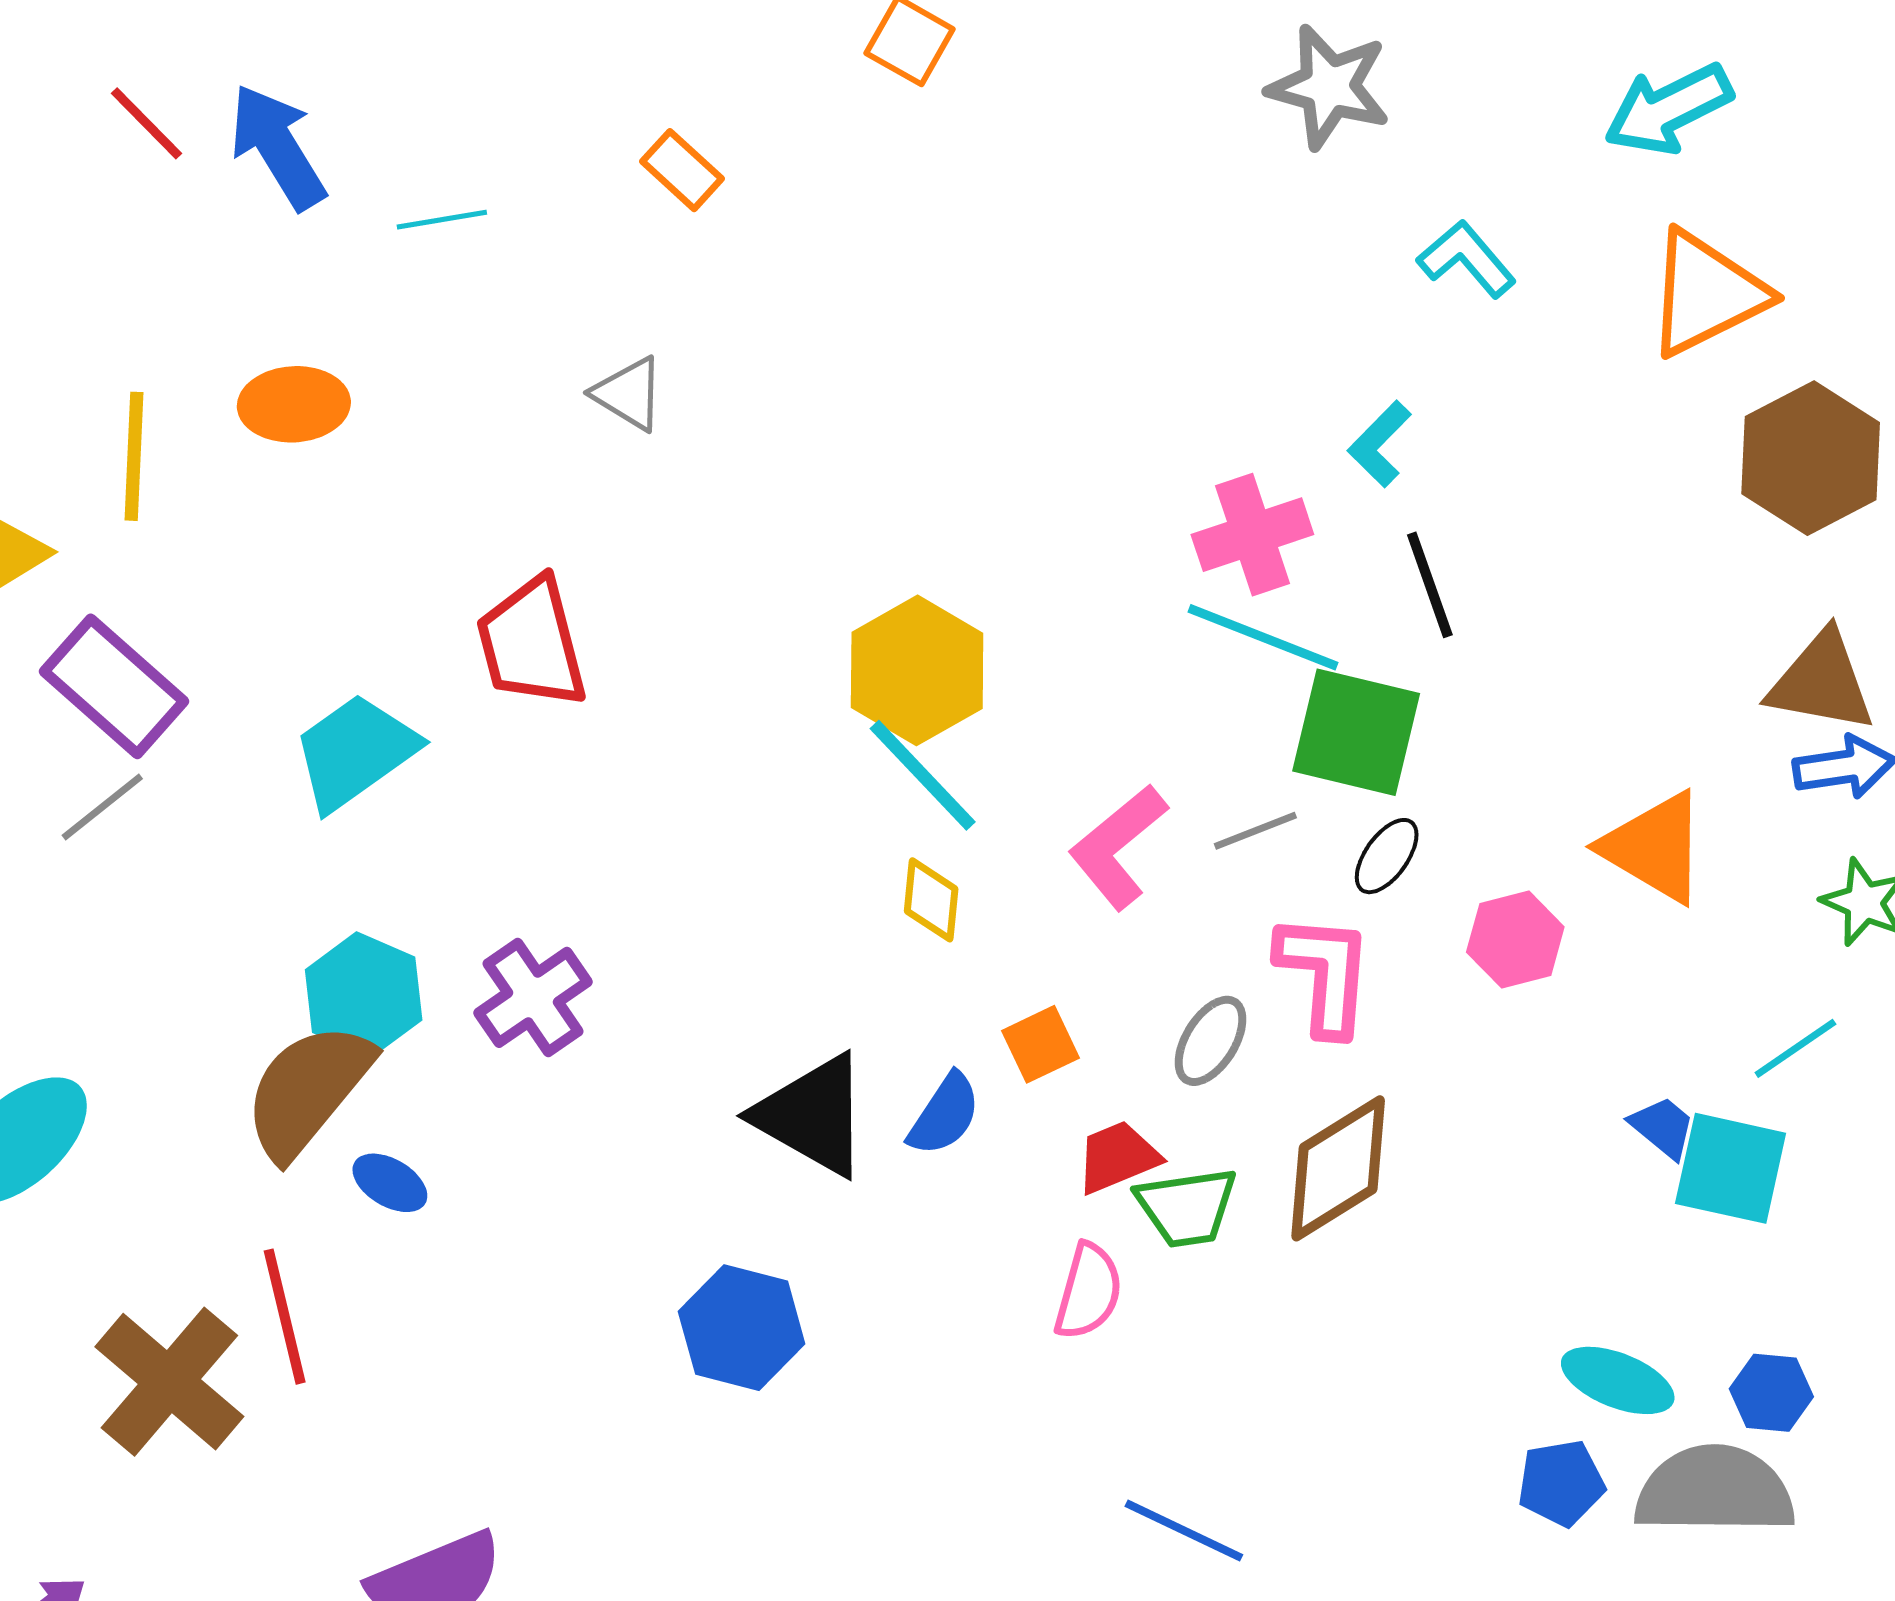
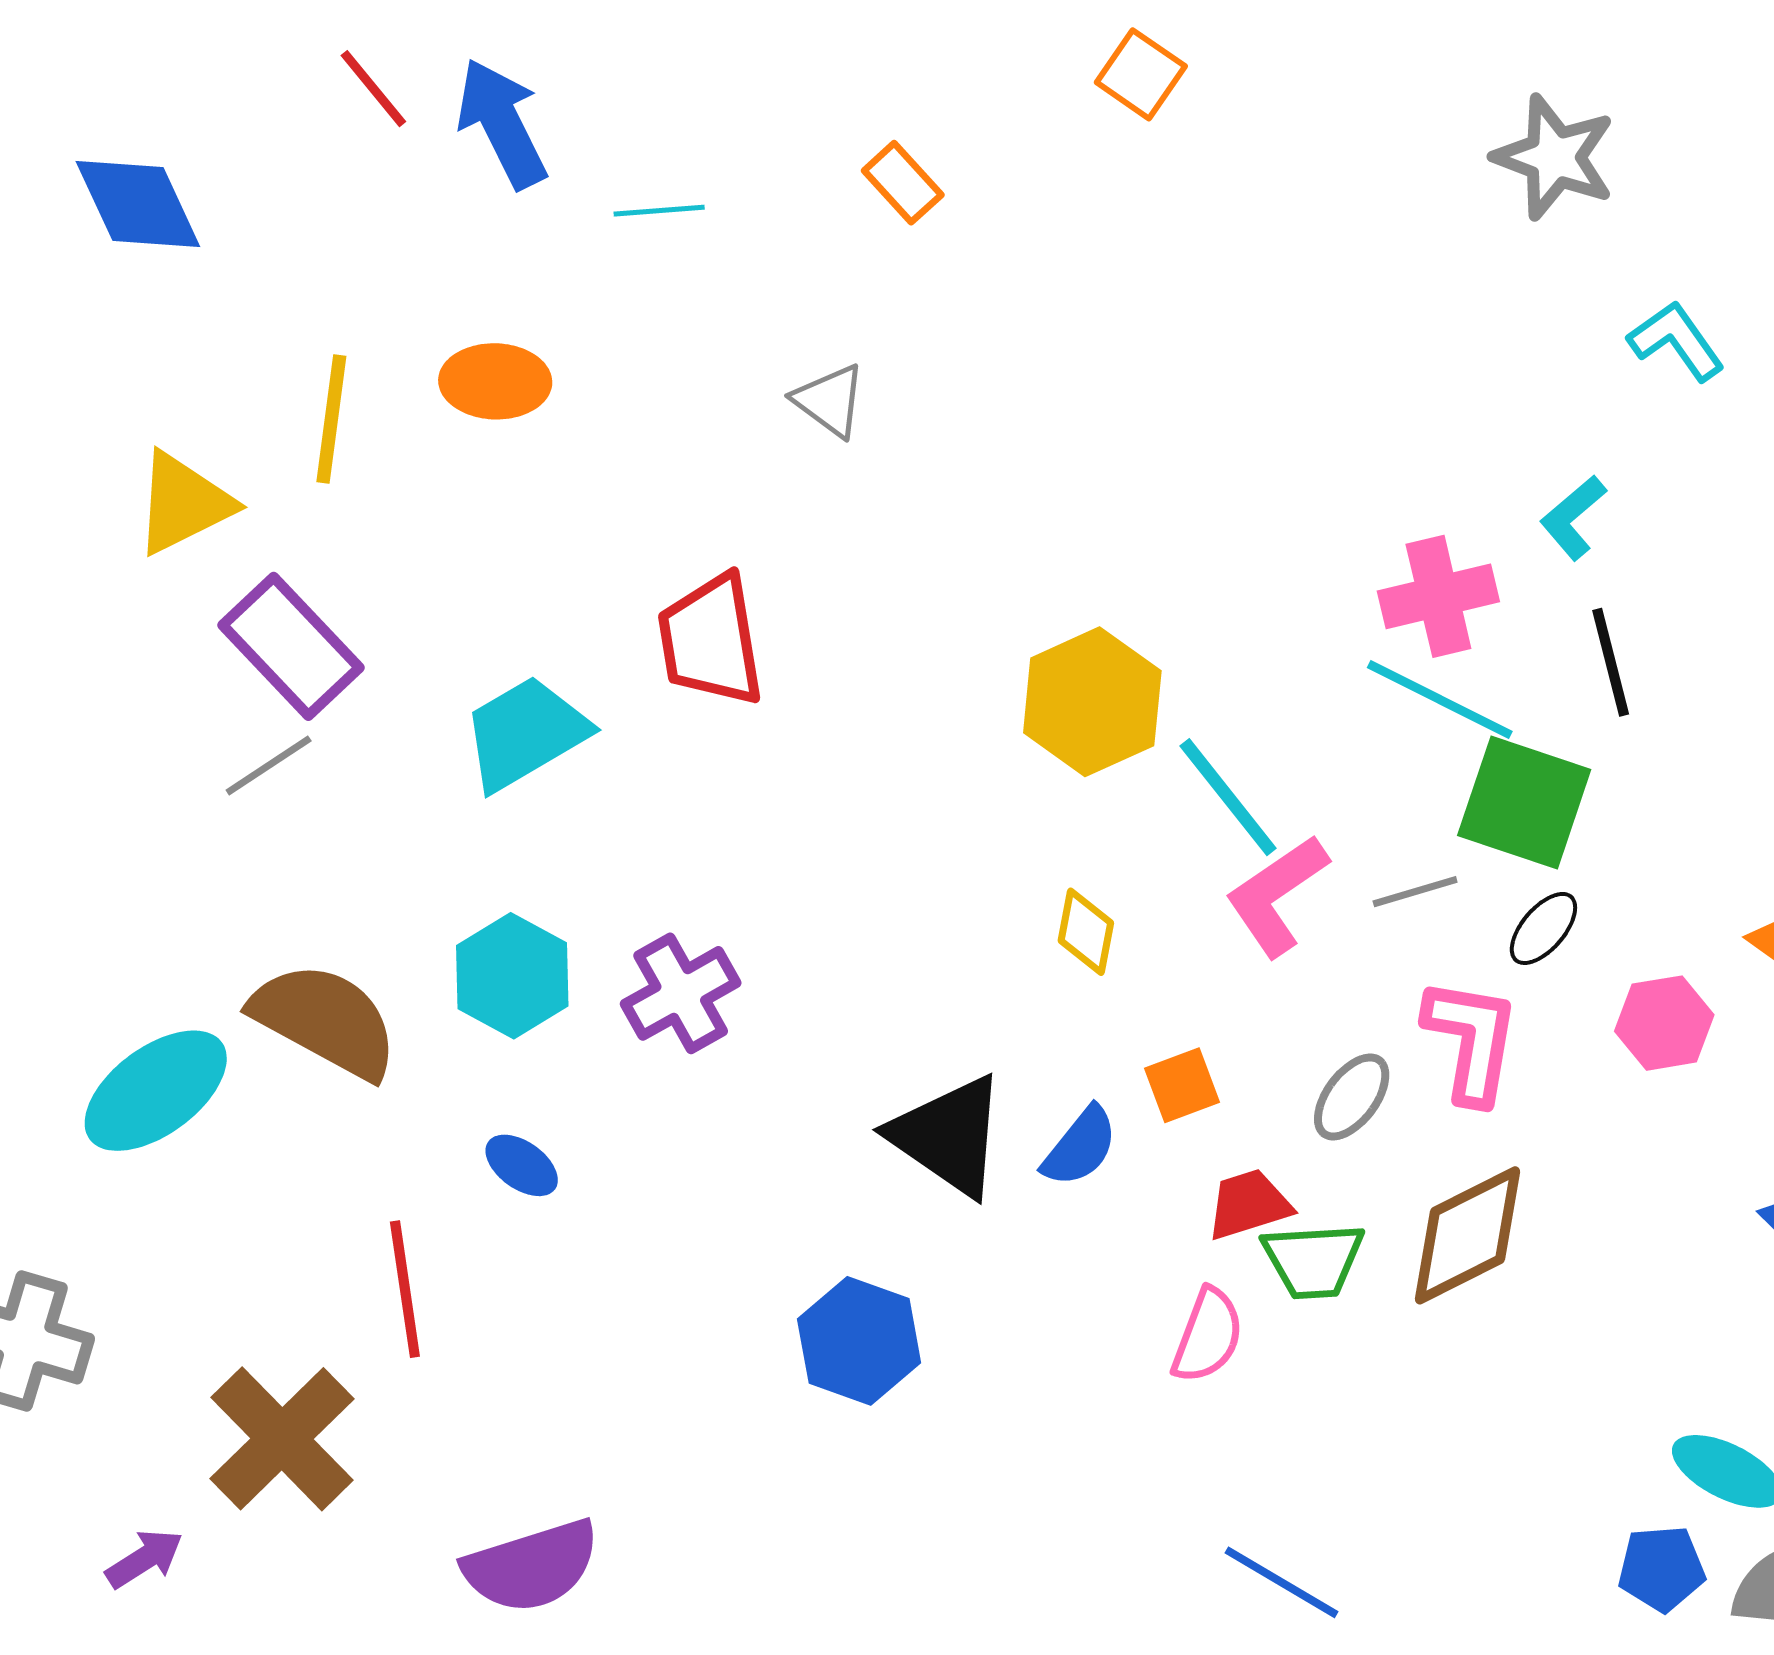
cyan line: (923, 775) -> (1228, 797), moved
brown semicircle: (308, 1090) -> (325, 1020), moved, turned 74
brown cross: (169, 1382) -> (282, 1439), moved

